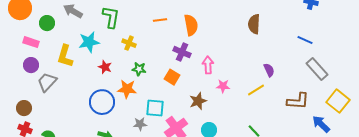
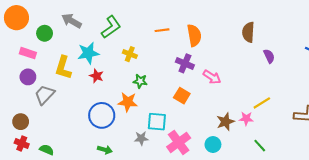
green L-shape: (111, 17) -> (111, 27), turned 45
brown semicircle: (254, 24) -> (248, 32), moved
pink arrow: (208, 65) -> (212, 77), turned 126
red star: (105, 67) -> (97, 76), moved
purple semicircle: (269, 70) -> (269, 56), moved
orange square: (172, 77) -> (182, 96), moved
pink star: (223, 86) -> (246, 119), moved
brown star: (198, 101) -> (225, 122), moved

